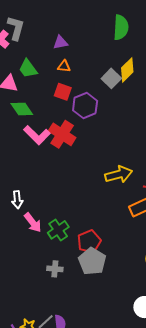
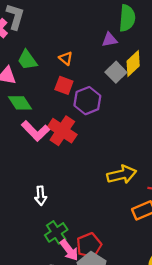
purple triangle: (60, 43) -> (110, 40), moved
orange triangle: (64, 66) -> (66, 58), turned 32
white arrow: (17, 200) -> (41, 196), moved
pink arrow: (33, 223) -> (69, 250), moved

